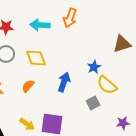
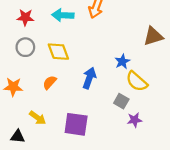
gray square: (93, 103) -> (121, 101), turned -32
purple star: (123, 123) -> (134, 120), moved
yellow arrow: (27, 124) -> (37, 118), moved

